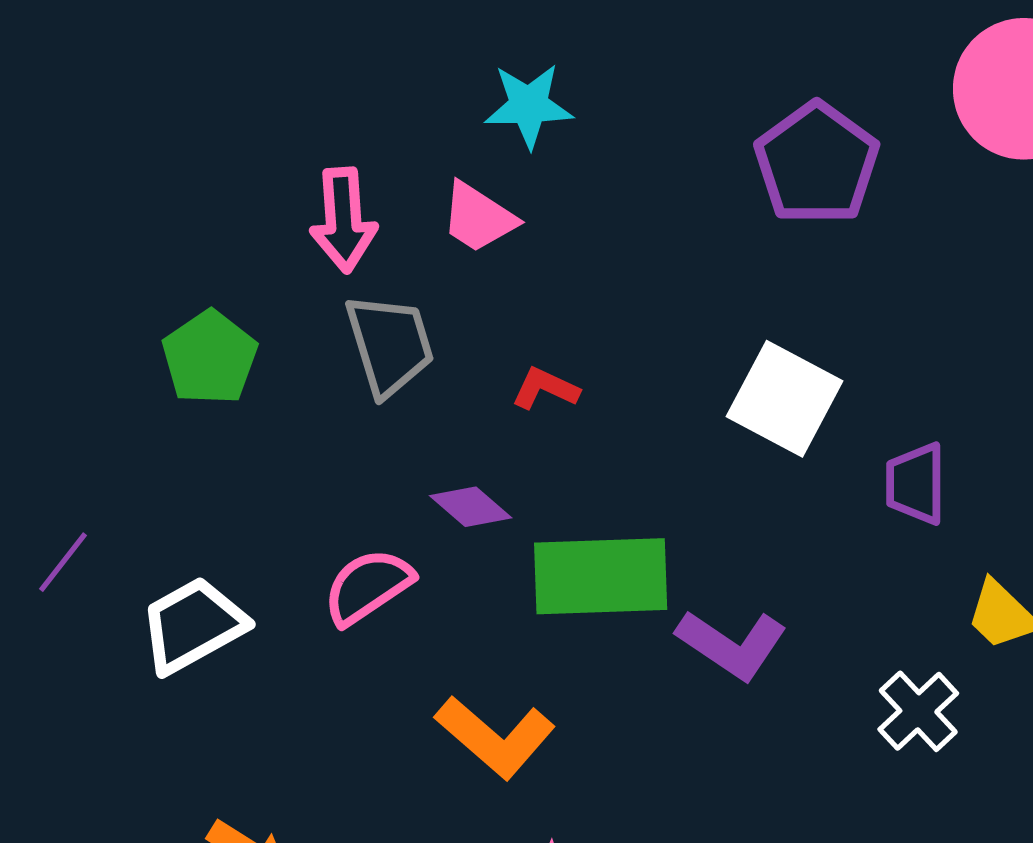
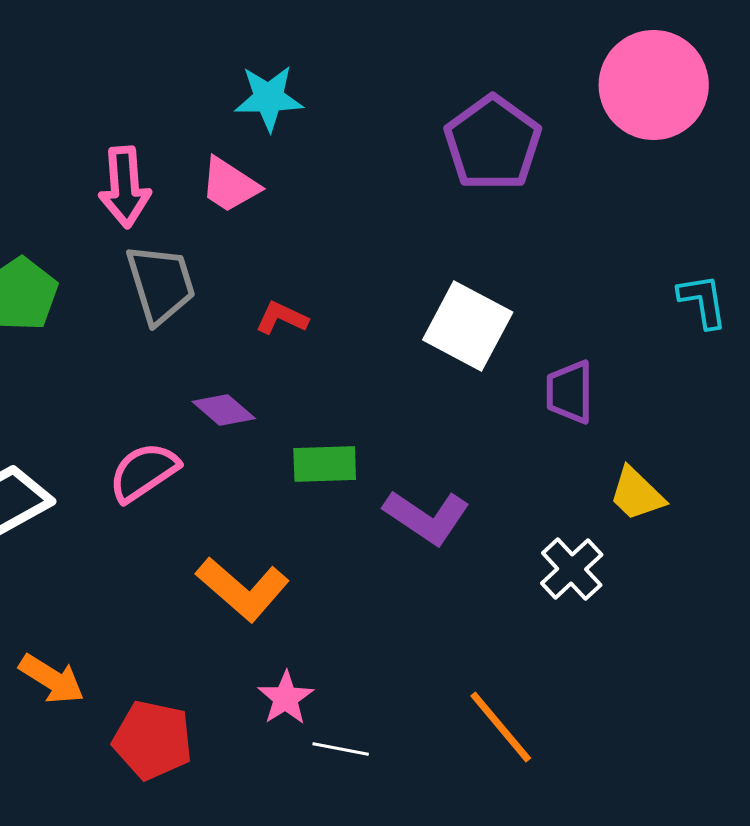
green rectangle: (601, 576) -> (325, 464), size x0.6

